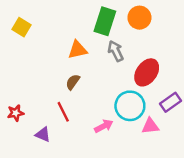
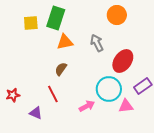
green rectangle: (105, 21) -> (56, 18), moved
yellow square: (21, 27) -> (31, 23), moved, turned -35

